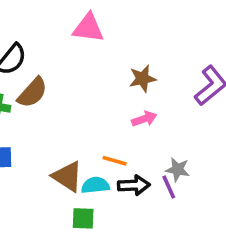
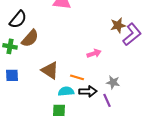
brown star: (143, 79) -> (118, 25), moved
brown triangle: (67, 177) -> (50, 70), moved
purple line: (169, 187) -> (107, 100), moved

